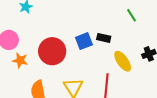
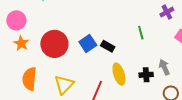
blue square: (84, 41) -> (88, 43), turned -30

